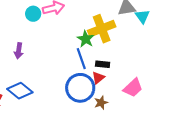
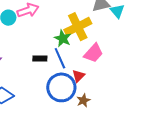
black rectangle: (103, 64) -> (40, 58), moved
pink trapezoid: (133, 88) -> (94, 53), moved

